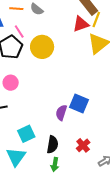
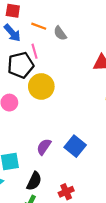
yellow circle: (42, 47) -> (41, 86), moved
purple semicircle: (61, 113) -> (44, 147), moved

